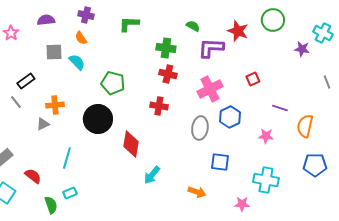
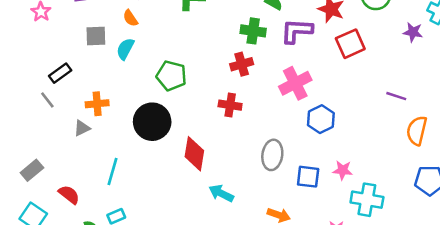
green cross: (166, 48) -> (253, 31), moved
cyan semicircle: (77, 62) -> (125, 49), turned -108
red cross: (168, 74) -> (242, 64), turned -30
red square: (253, 79) -> (350, 44), moved, size x1.6
purple line: (280, 108) -> (396, 96), moved
gray ellipse: (200, 128) -> (272, 155), moved
pink star: (266, 136) -> (343, 170), moved
cyan arrow: (152, 175) -> (221, 193), turned 78

